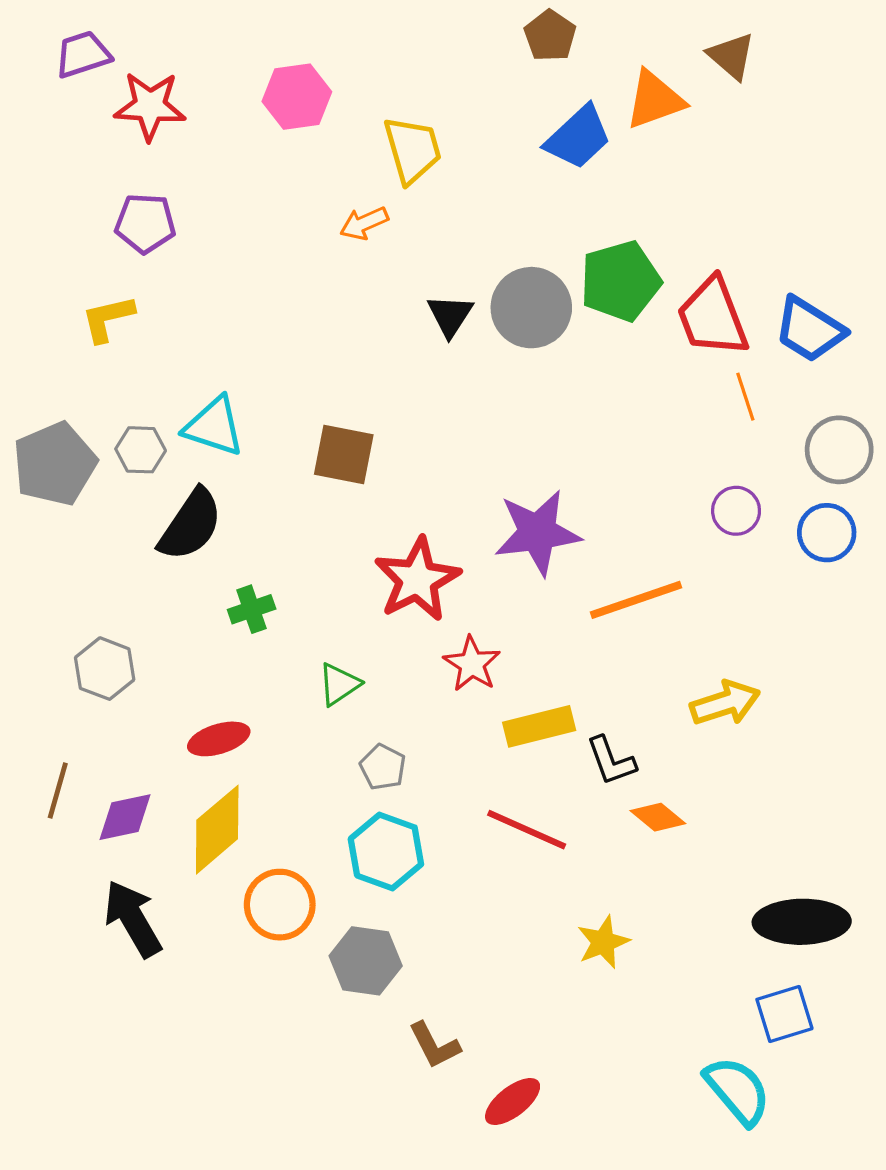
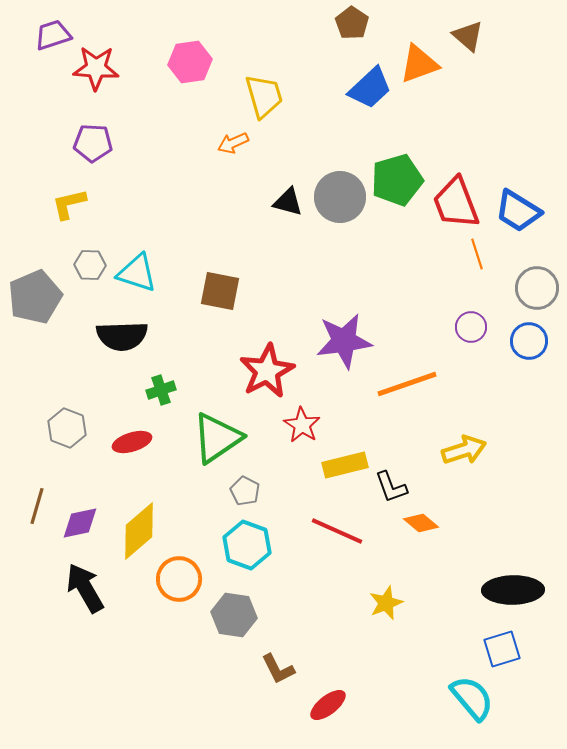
black triangle: (450, 315) -> (288, 202), turned -48
gray hexagon: (141, 450) -> (90, 265), moved
black semicircle: (191, 525) -> (122, 336), turned 54
green triangle: (339, 684) -> (217, 438), size x1.8
red ellipse: (219, 739) -> (132, 442), moved

